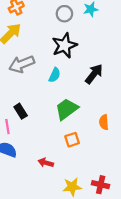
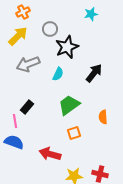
gray circle: (64, 14) -> (50, 29), moved
black rectangle: (21, 111) -> (27, 107), turned 72
red arrow: (46, 163) -> (50, 154), size x1.5

